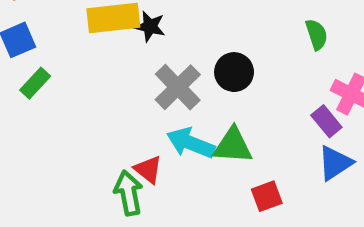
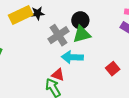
gray cross: (178, 87) -> (58, 35), turned 30
green triangle: (233, 146) -> (82, 34), moved

